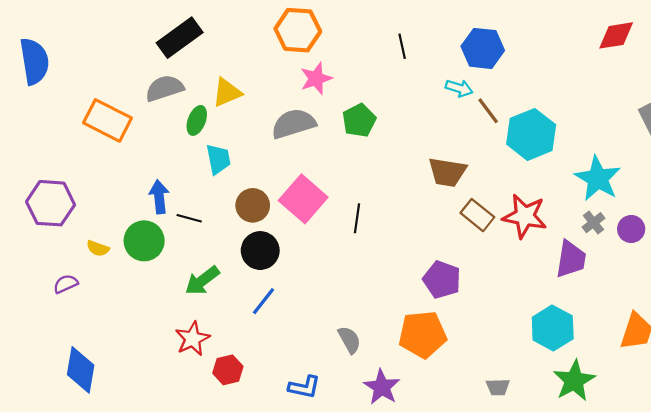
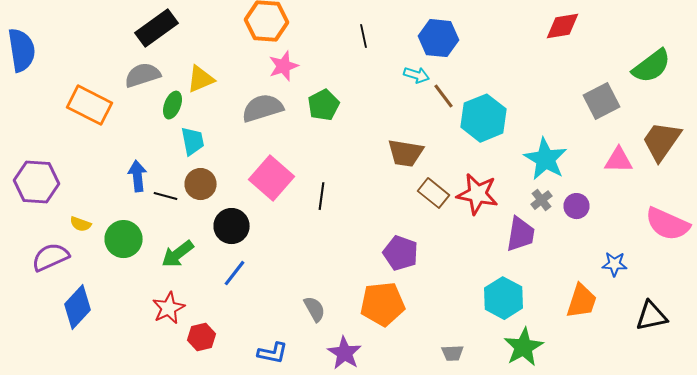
brown circle: (253, 205) -> (200, 184), moved
green circle: (144, 241) -> (124, 239), moved
purple semicircle: (66, 284) -> (50, 257), size x1.6
blue diamond: (81, 370) -> (78, 307), moved, turned 33

